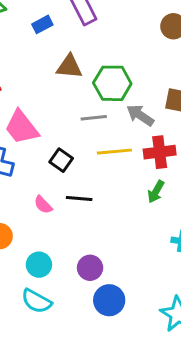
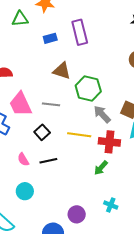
gray line: (94, 118) -> (51, 104), moved
black line: (79, 199) -> (48, 161), turned -30
cyan circle: (39, 265) -> (25, 191), moved
purple circle: (90, 268) -> (77, 214), moved

